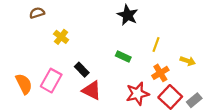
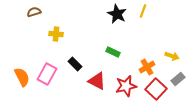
yellow cross: (61, 37) -> (56, 34), turned -32
yellow line: (156, 45) -> (143, 11), moved
red triangle: (92, 90) -> (97, 81), moved
gray rectangle: (194, 100) -> (178, 79), moved

